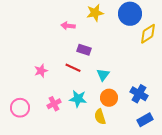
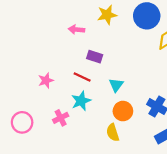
cyan star: (78, 99) -> (81, 101), moved, turned -30

